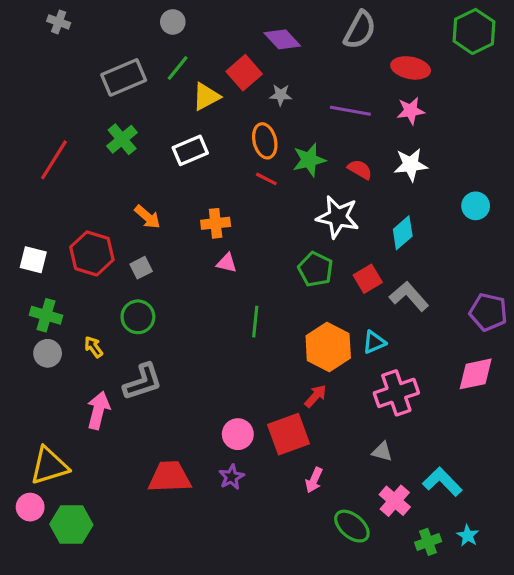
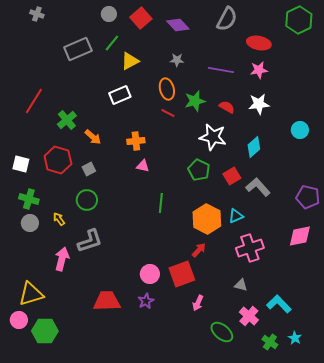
red square: (244, 73) -> (141, 18), moved
green cross: (122, 139) -> (67, 120), moved
green cross: (428, 542) -> (270, 342), turned -35

